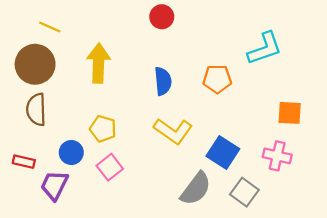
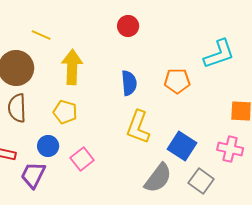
yellow line: (50, 27) -> (41, 35), moved
yellow pentagon: (103, 129) -> (65, 112), moved
yellow L-shape: (173, 131) -> (138, 127), turned 76

